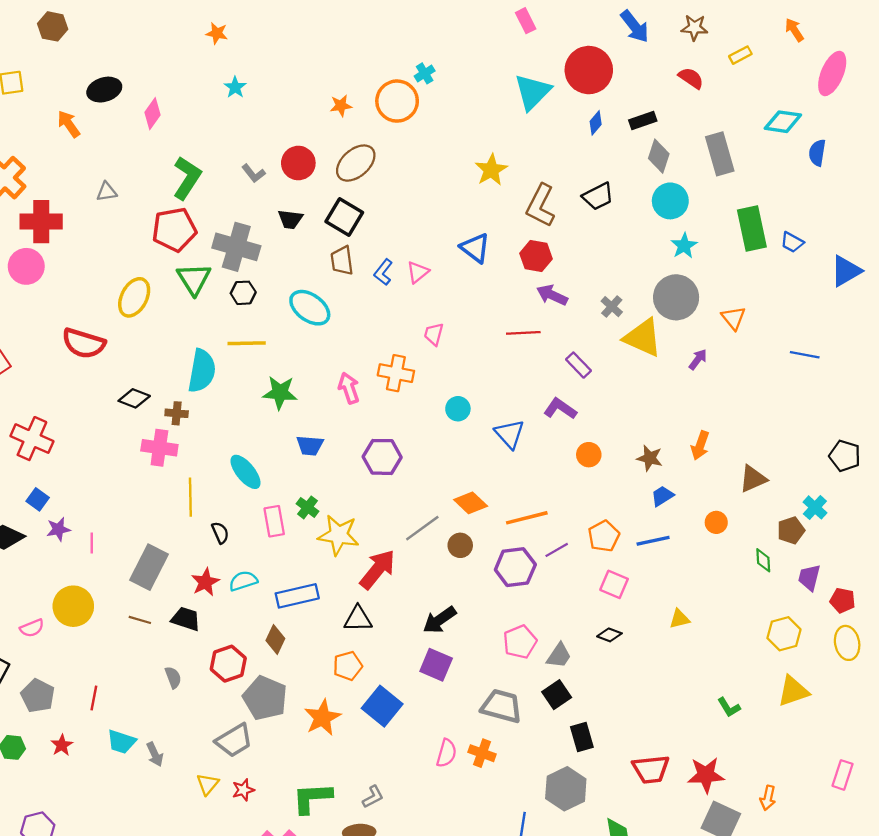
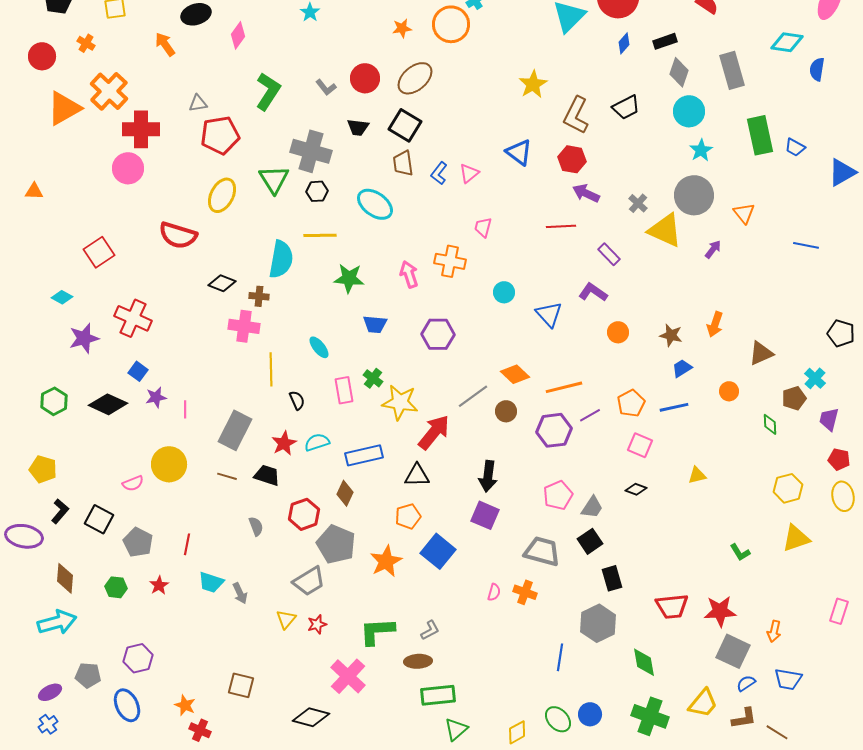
red pentagon: (174, 230) -> (220, 135), moved
cyan ellipse: (246, 472) -> (319, 347), size x0.7
purple trapezoid: (809, 577) -> (829, 419), moved
black arrow: (440, 620) -> (488, 476), turned -48
pink semicircle: (446, 753) -> (494, 592), size x0.7

